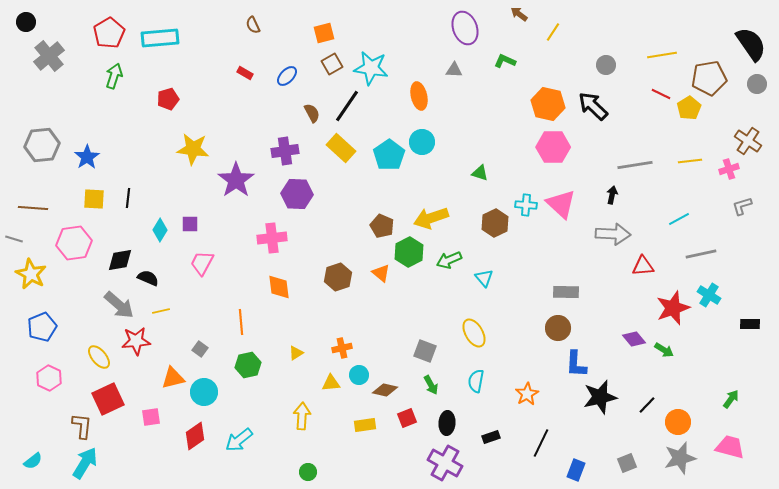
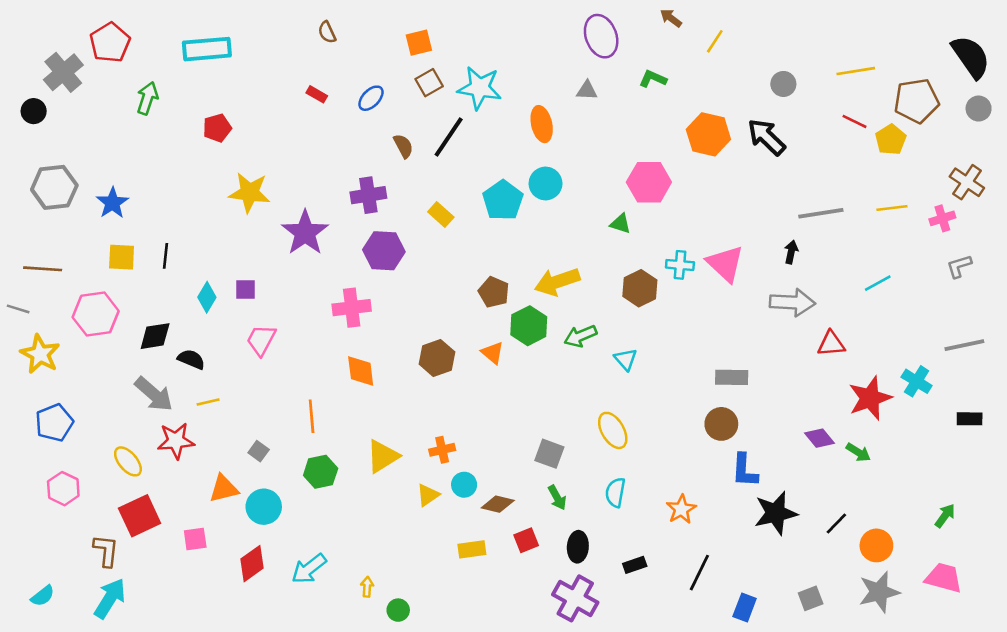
black circle: (26, 22) -> (34, 111), moved
red pentagon: (109, 33) -> (110, 43), moved
pink hexagon: (553, 147) -> (649, 182), moved
yellow rectangle: (341, 148) -> (441, 215), moved, size x0.7
gray line: (701, 254) -> (964, 345), moved
yellow triangle: (296, 353) -> (383, 456), size x1.8
yellow triangle: (331, 383) -> (428, 495), turned -30
yellow arrow: (302, 416) -> (367, 587), moved, size x0.6

